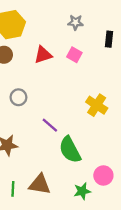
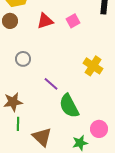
pink square: (74, 55) -> (73, 21), turned 32
brown triangle: (40, 184) -> (42, 137), turned 35
green line: (13, 189) -> (18, 124), moved

